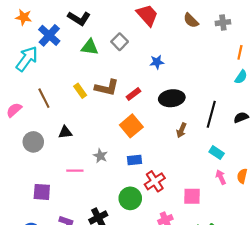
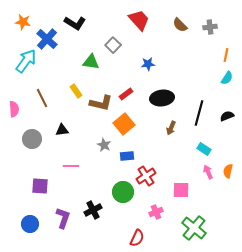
green triangle: (90, 47) -> (91, 62), moved
brown L-shape: (107, 88) -> (101, 103), moved
pink semicircle: (14, 110) -> (14, 109), turned 126
gray star: (100, 156) -> (104, 145), moved

